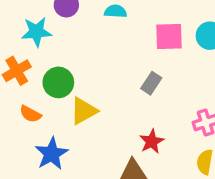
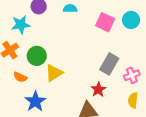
pink square: (169, 36) -> (105, 22), turned 30
gray rectangle: (151, 83) -> (109, 64), moved, size x1.5

